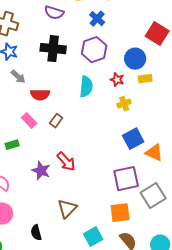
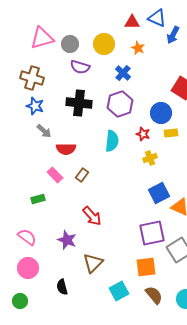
purple star: (41, 171) -> (67, 240), moved

